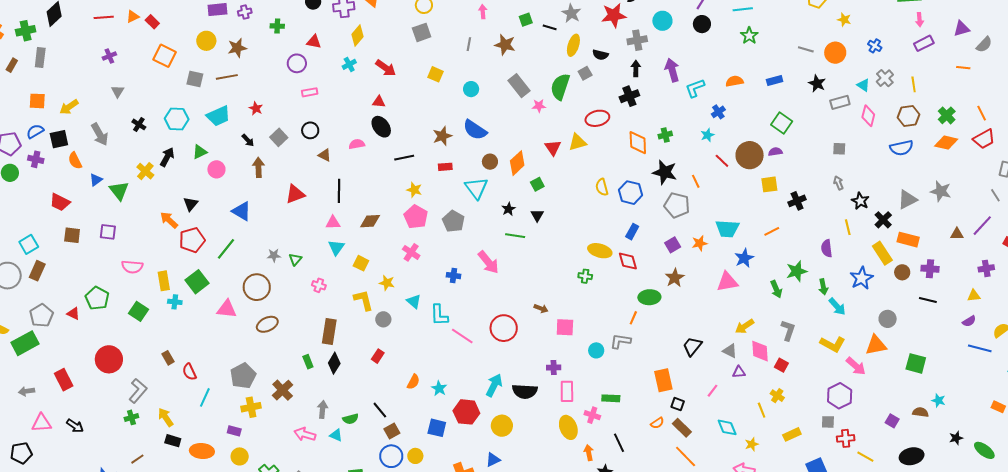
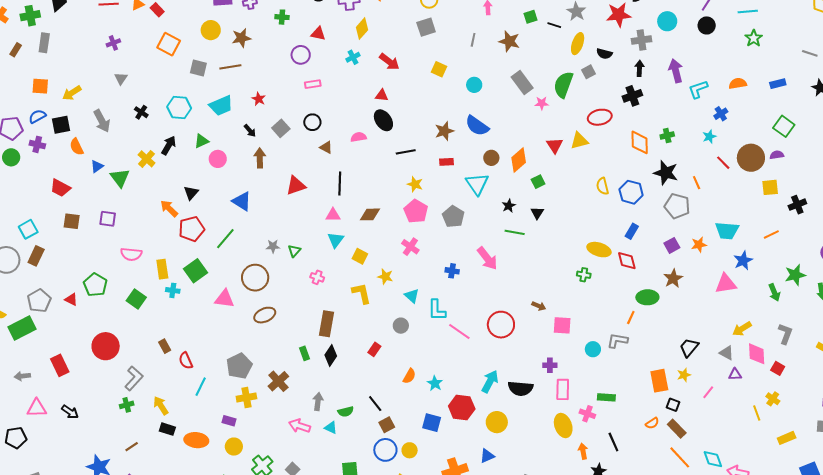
gray circle: (383, 319) -> (401, 326), moved
cyan diamond: (727, 427) -> (713, 459), moved
yellow star: (752, 444) -> (684, 375), moved

